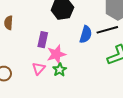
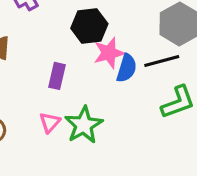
pink star: (56, 54) -> (109, 53), moved
green star: (60, 70) -> (84, 125), size x1.6

